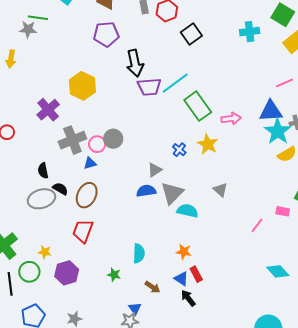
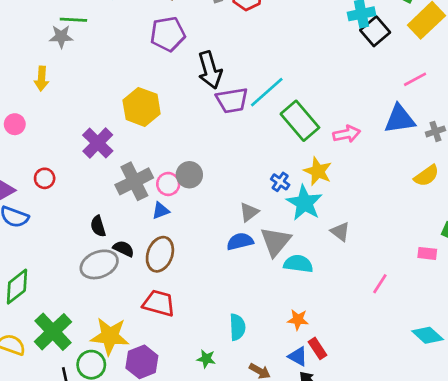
black square: (191, 34) -> (375, 31), moved
cyan star: (278, 131) -> (304, 203), moved
pink line: (257, 225) -> (380, 284), moved
red trapezoid: (83, 231) -> (159, 303), turned 90
yellow star: (45, 252) -> (110, 336), size x2.0

